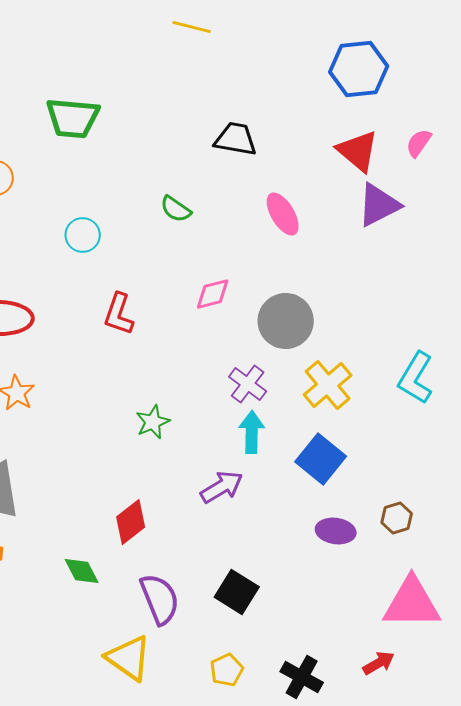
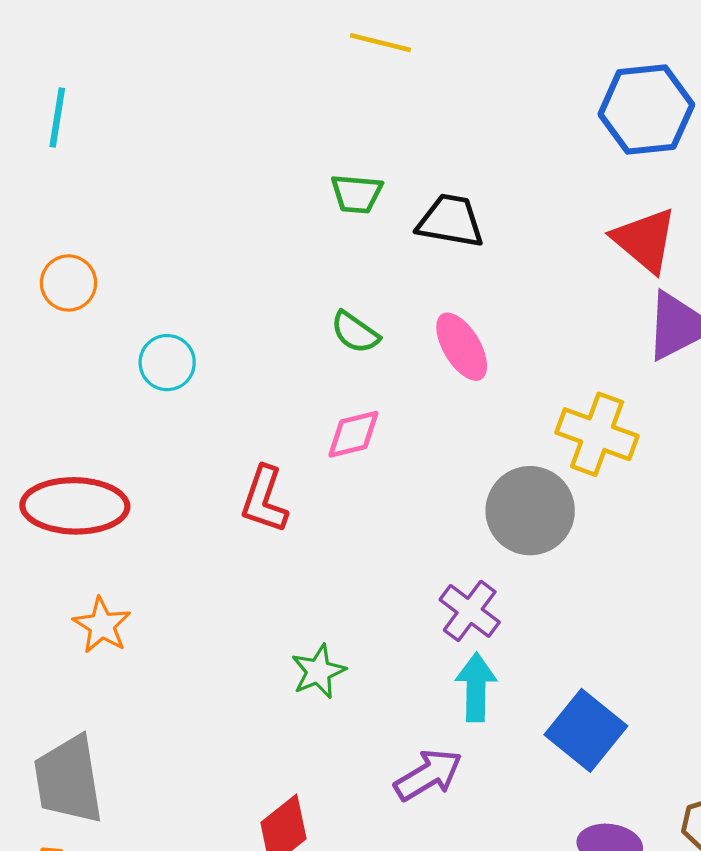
green trapezoid: (73, 118) -> (357, 194), moved, size x0.6
pink ellipse: (283, 214) -> (462, 347), moved
cyan circle: (83, 235) -> (167, 363), moved
pink diamond: (213, 294) -> (353, 434), moved
yellow cross: (328, 385) -> (597, 434), moved, turned -30

